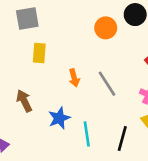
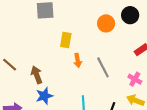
yellow rectangle: (39, 53) -> (66, 40), moved
blue star: (59, 118) -> (44, 96), moved

